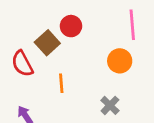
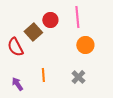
pink line: (132, 25) -> (77, 17), moved
orange line: (61, 83) -> (43, 75), moved

